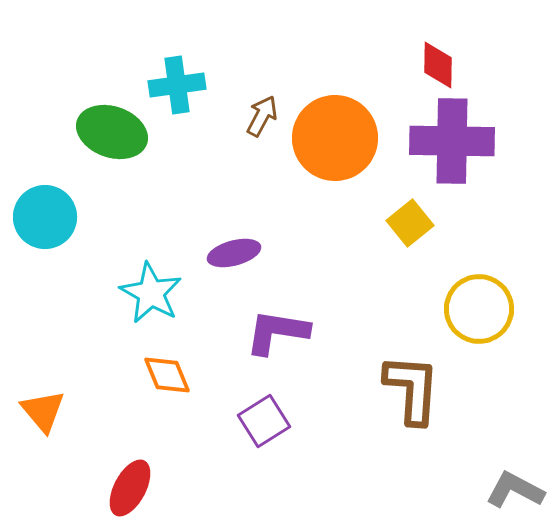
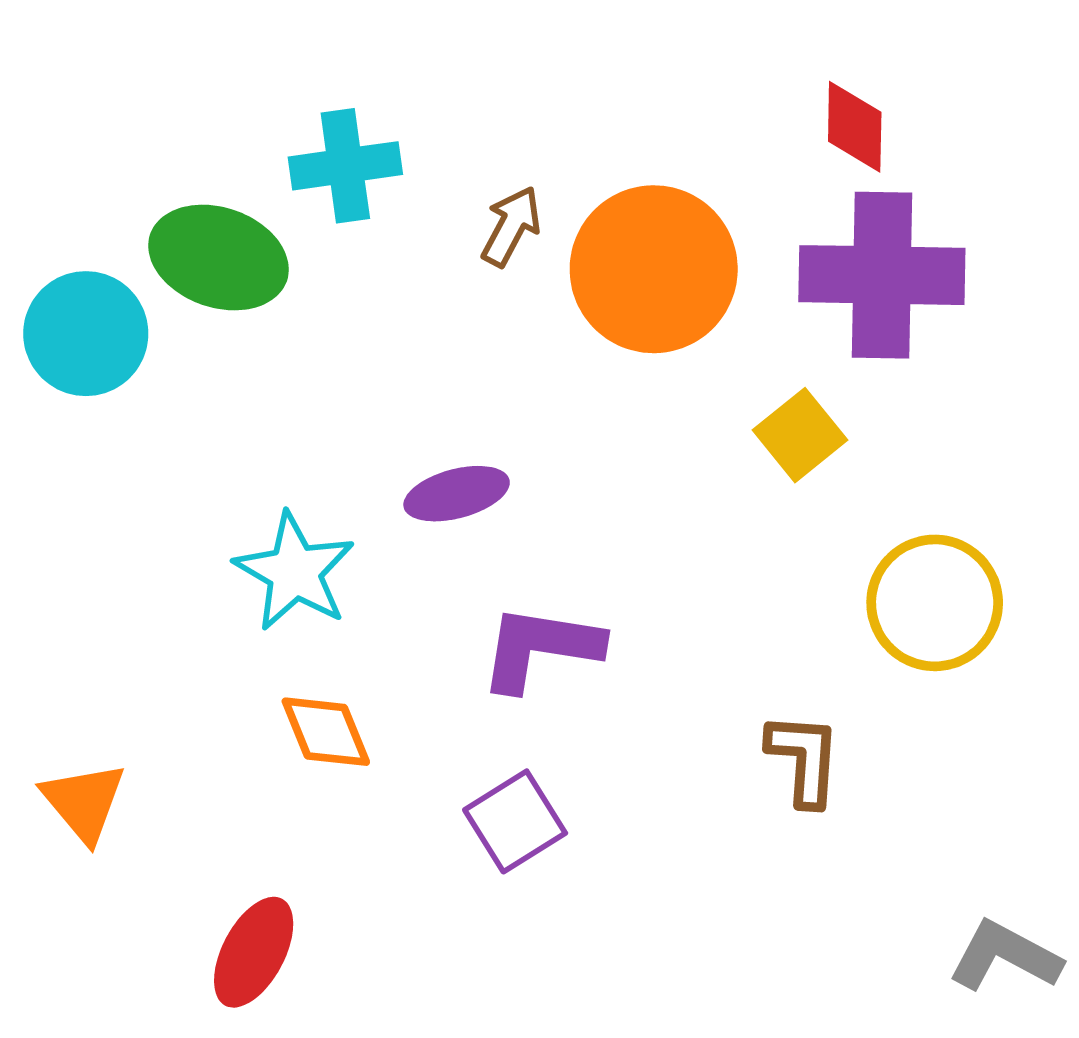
cyan circle: (45, 217) -> (86, 334), moved
brown L-shape: (412, 389) -> (804, 759), size x0.7

